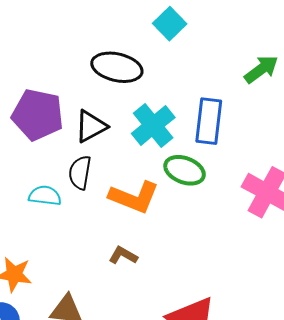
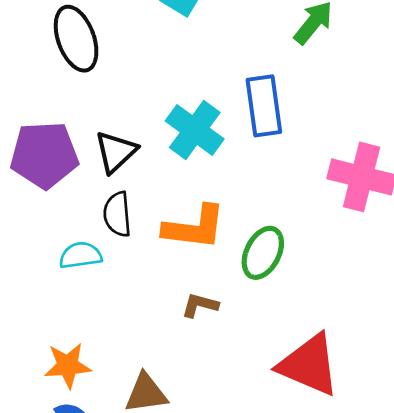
black ellipse: (117, 67) -> (76, 39), moved, turned 72
green ellipse: (185, 170) -> (263, 253), moved, turned -69

